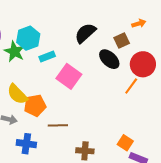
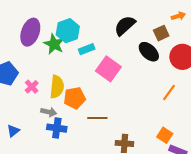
orange line: (131, 86) -> (169, 92), moved
yellow semicircle: (17, 94) -> (57, 87), turned -130
blue cross: (26, 144) -> (57, 128), moved

